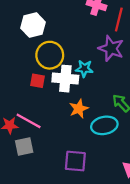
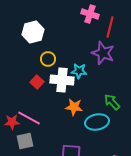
yellow circle: (50, 55) -> (48, 59), size x0.6
red square: (37, 81) -> (37, 82), turned 32
orange star: (79, 109) -> (74, 107), turned 30

